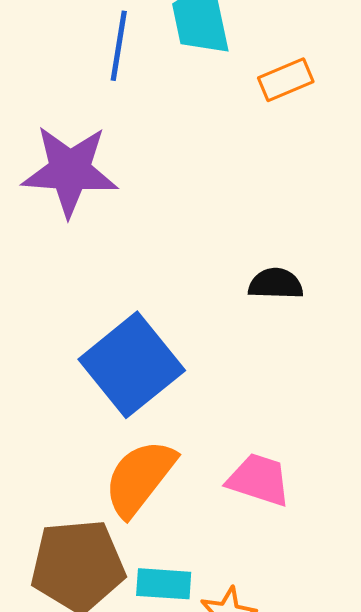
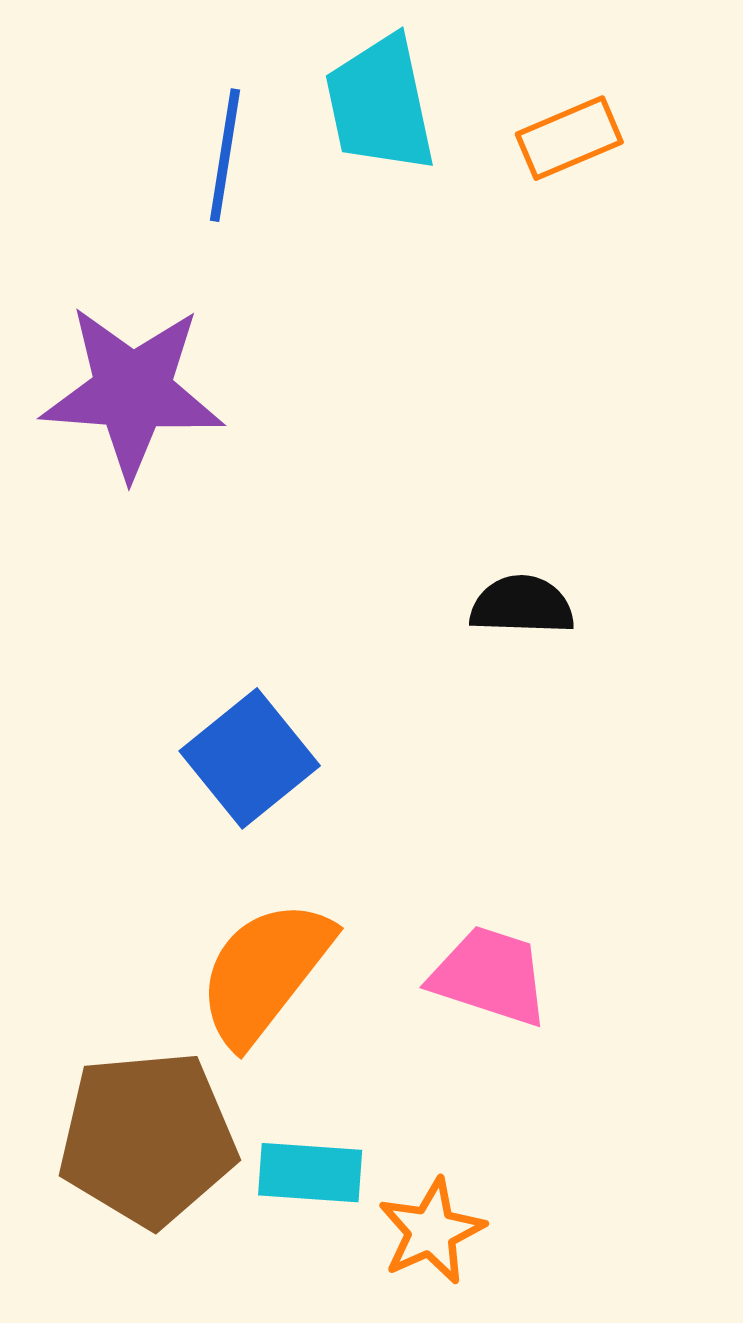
orange rectangle: (286, 80) -> (569, 138), moved
blue square: (132, 365) -> (250, 758), size x0.7

